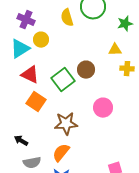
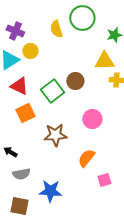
yellow triangle: (115, 50) -> (104, 61), size x1.5
orange square: (36, 102) -> (25, 113), turned 30
orange semicircle: (61, 153) -> (86, 158), moved

